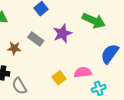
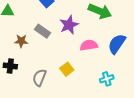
pink semicircle: (83, 72) -> (89, 45), moved
gray semicircle: (19, 86) -> (39, 78), moved, turned 54

